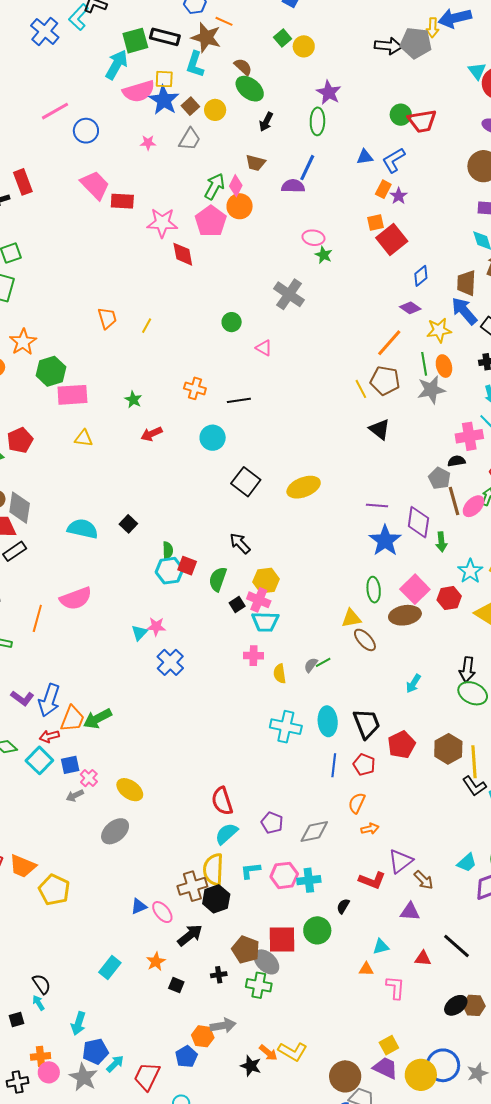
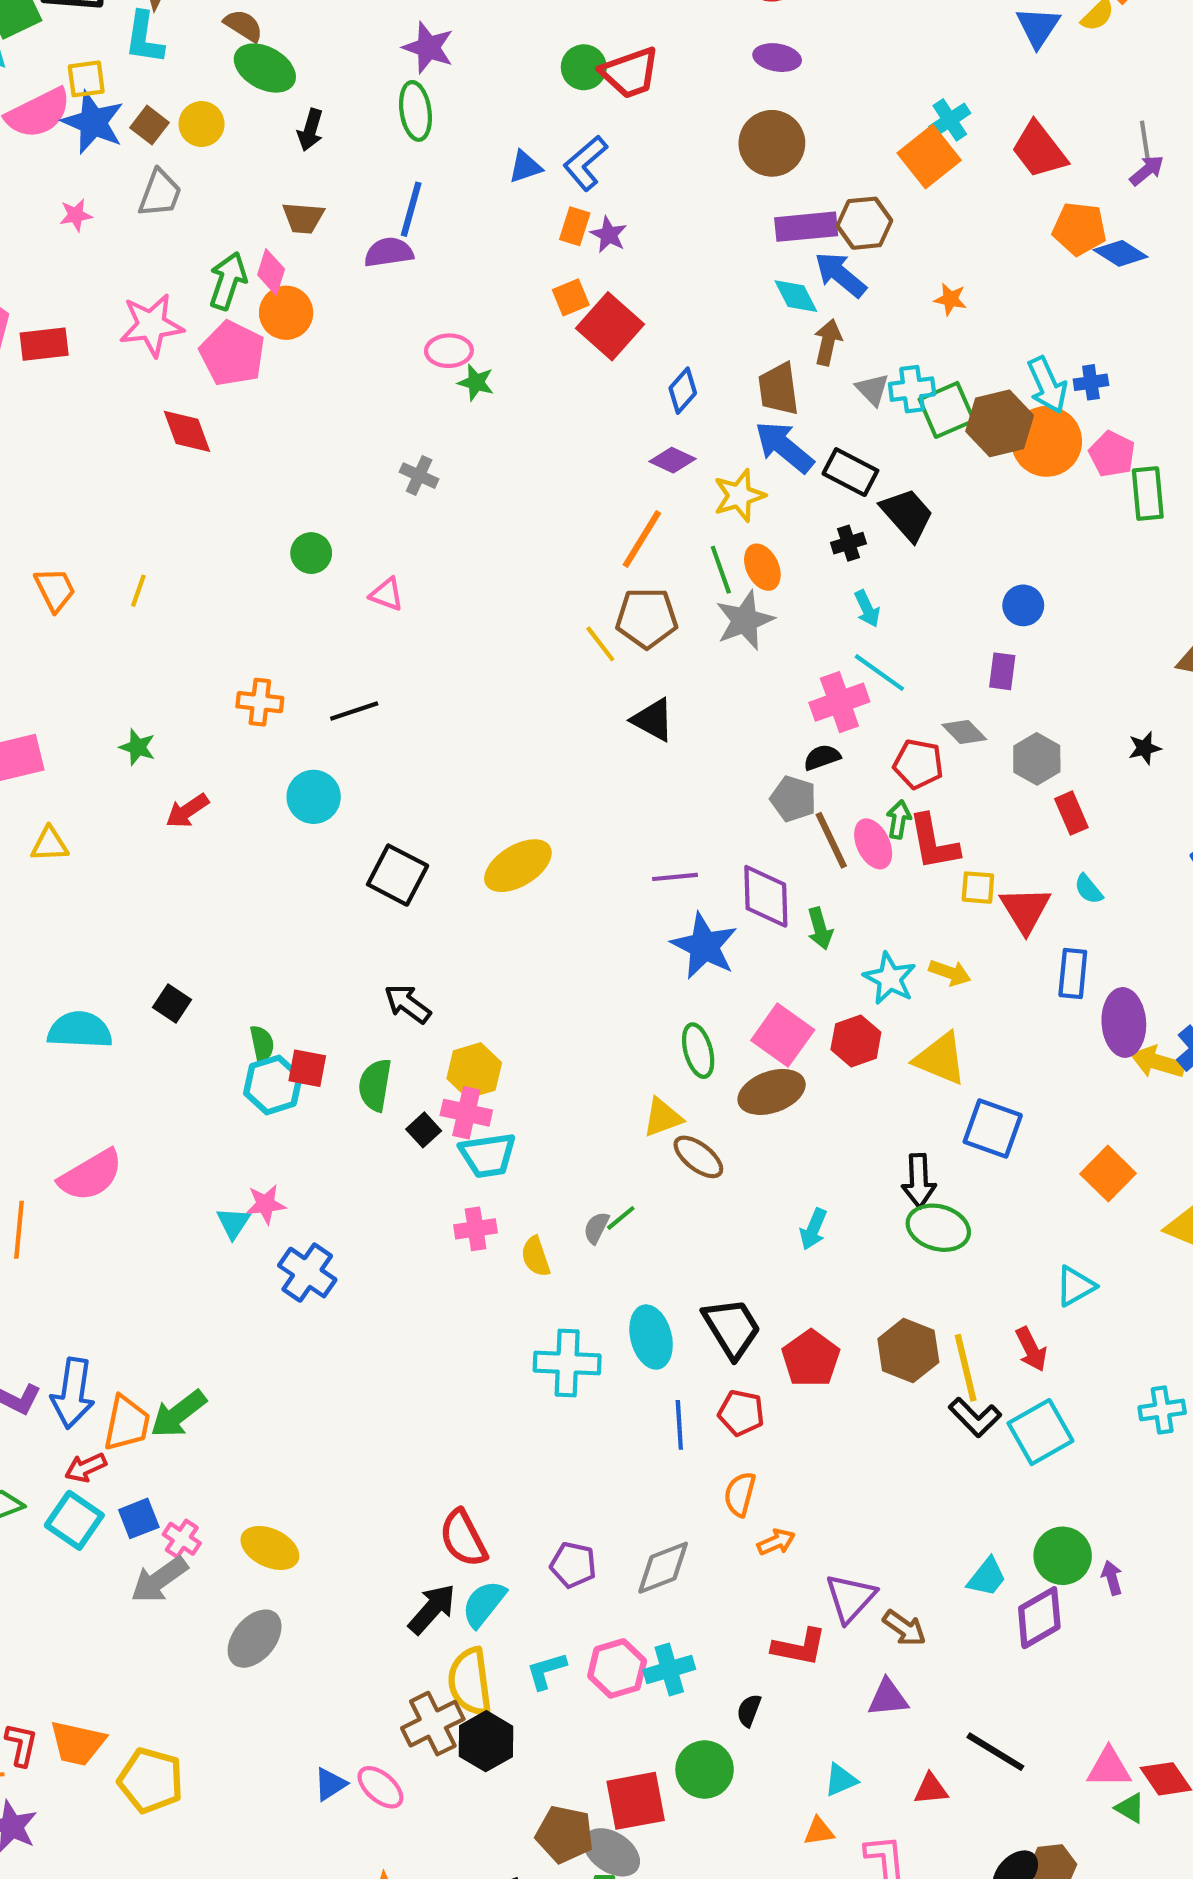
pink star: (162, 223) -> (151, 325), moved
gray cross: (289, 294) -> (419, 476), size x0.6
pink ellipse: (474, 506) -> (873, 844), turned -60
gray arrow: (75, 796) -> (159, 1580), size x1.6
black arrow: (190, 935) -> (432, 1609), moved

